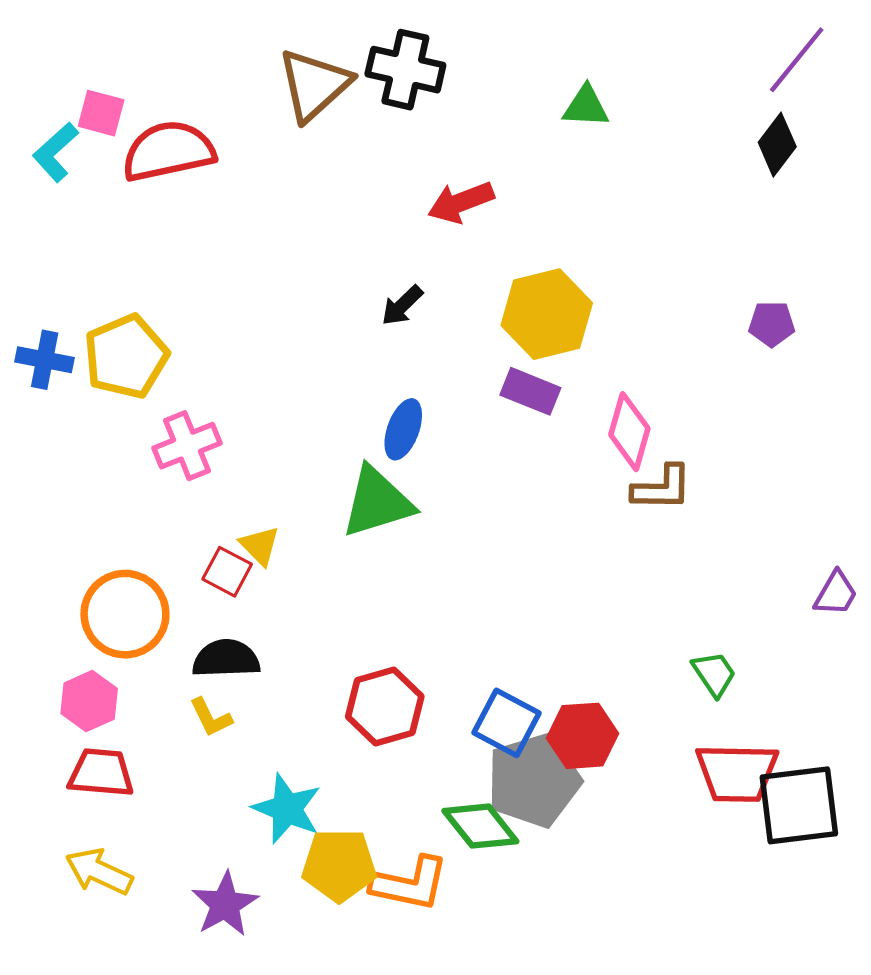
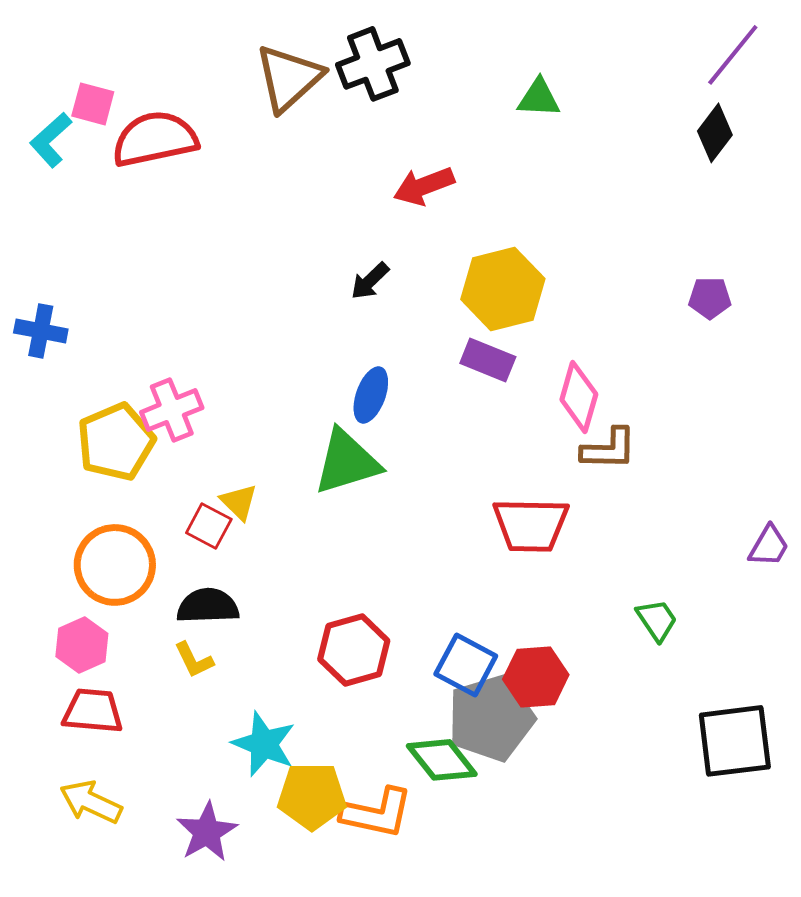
black cross: (405, 70) -> (373, 64), turned -34
yellow pentagon: (126, 357) -> (116, 442), moved
red trapezoid: (737, 773) -> (531, 525), moved

